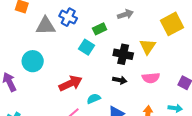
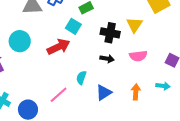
red arrow: (70, 83) -> (59, 47), moved
cyan semicircle: (94, 99) -> (81, 78), turned -48

